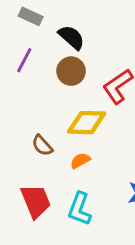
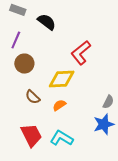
brown circle: (71, 71) -> (24, 64), moved
cyan L-shape: (80, 209) -> (62, 138), turned 105

